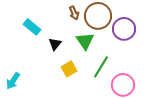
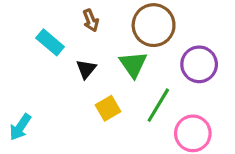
brown arrow: (74, 13) -> (91, 20), moved
purple circle: (124, 29) -> (199, 64), moved

